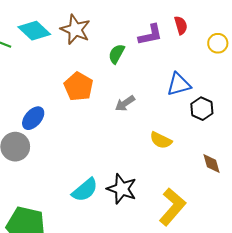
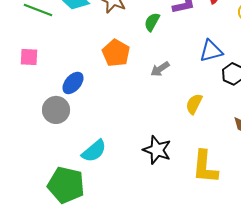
yellow semicircle: (161, 140) -> (194, 104), turned 90
cyan semicircle: (85, 190) -> (94, 151), moved
yellow L-shape: (172, 207) -> (205, 167), turned 144

